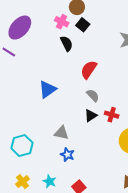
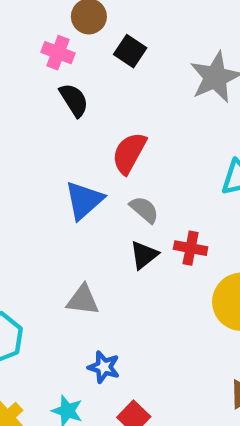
black square: (83, 25) -> (130, 51), moved
blue triangle: (48, 89) -> (84, 200), moved
blue star: (67, 155) -> (104, 367), moved

